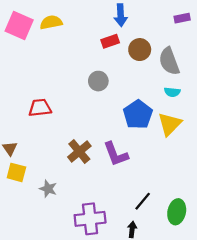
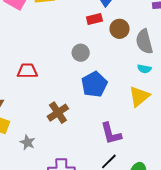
blue pentagon: (138, 114) -> (94, 84), moved
purple L-shape: (116, 154) -> (111, 134), moved

